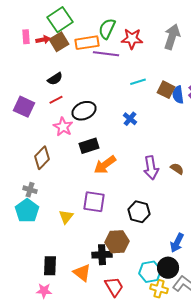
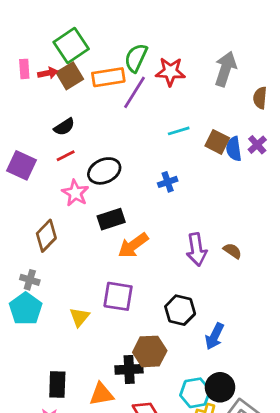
purple line: (106, 54) -> (135, 92), turned -65
blue cross: (130, 119) -> (168, 182), turned 32
blue arrow: (177, 243) -> (214, 336), moved
orange triangle: (82, 273) -> (101, 394), turned -48

